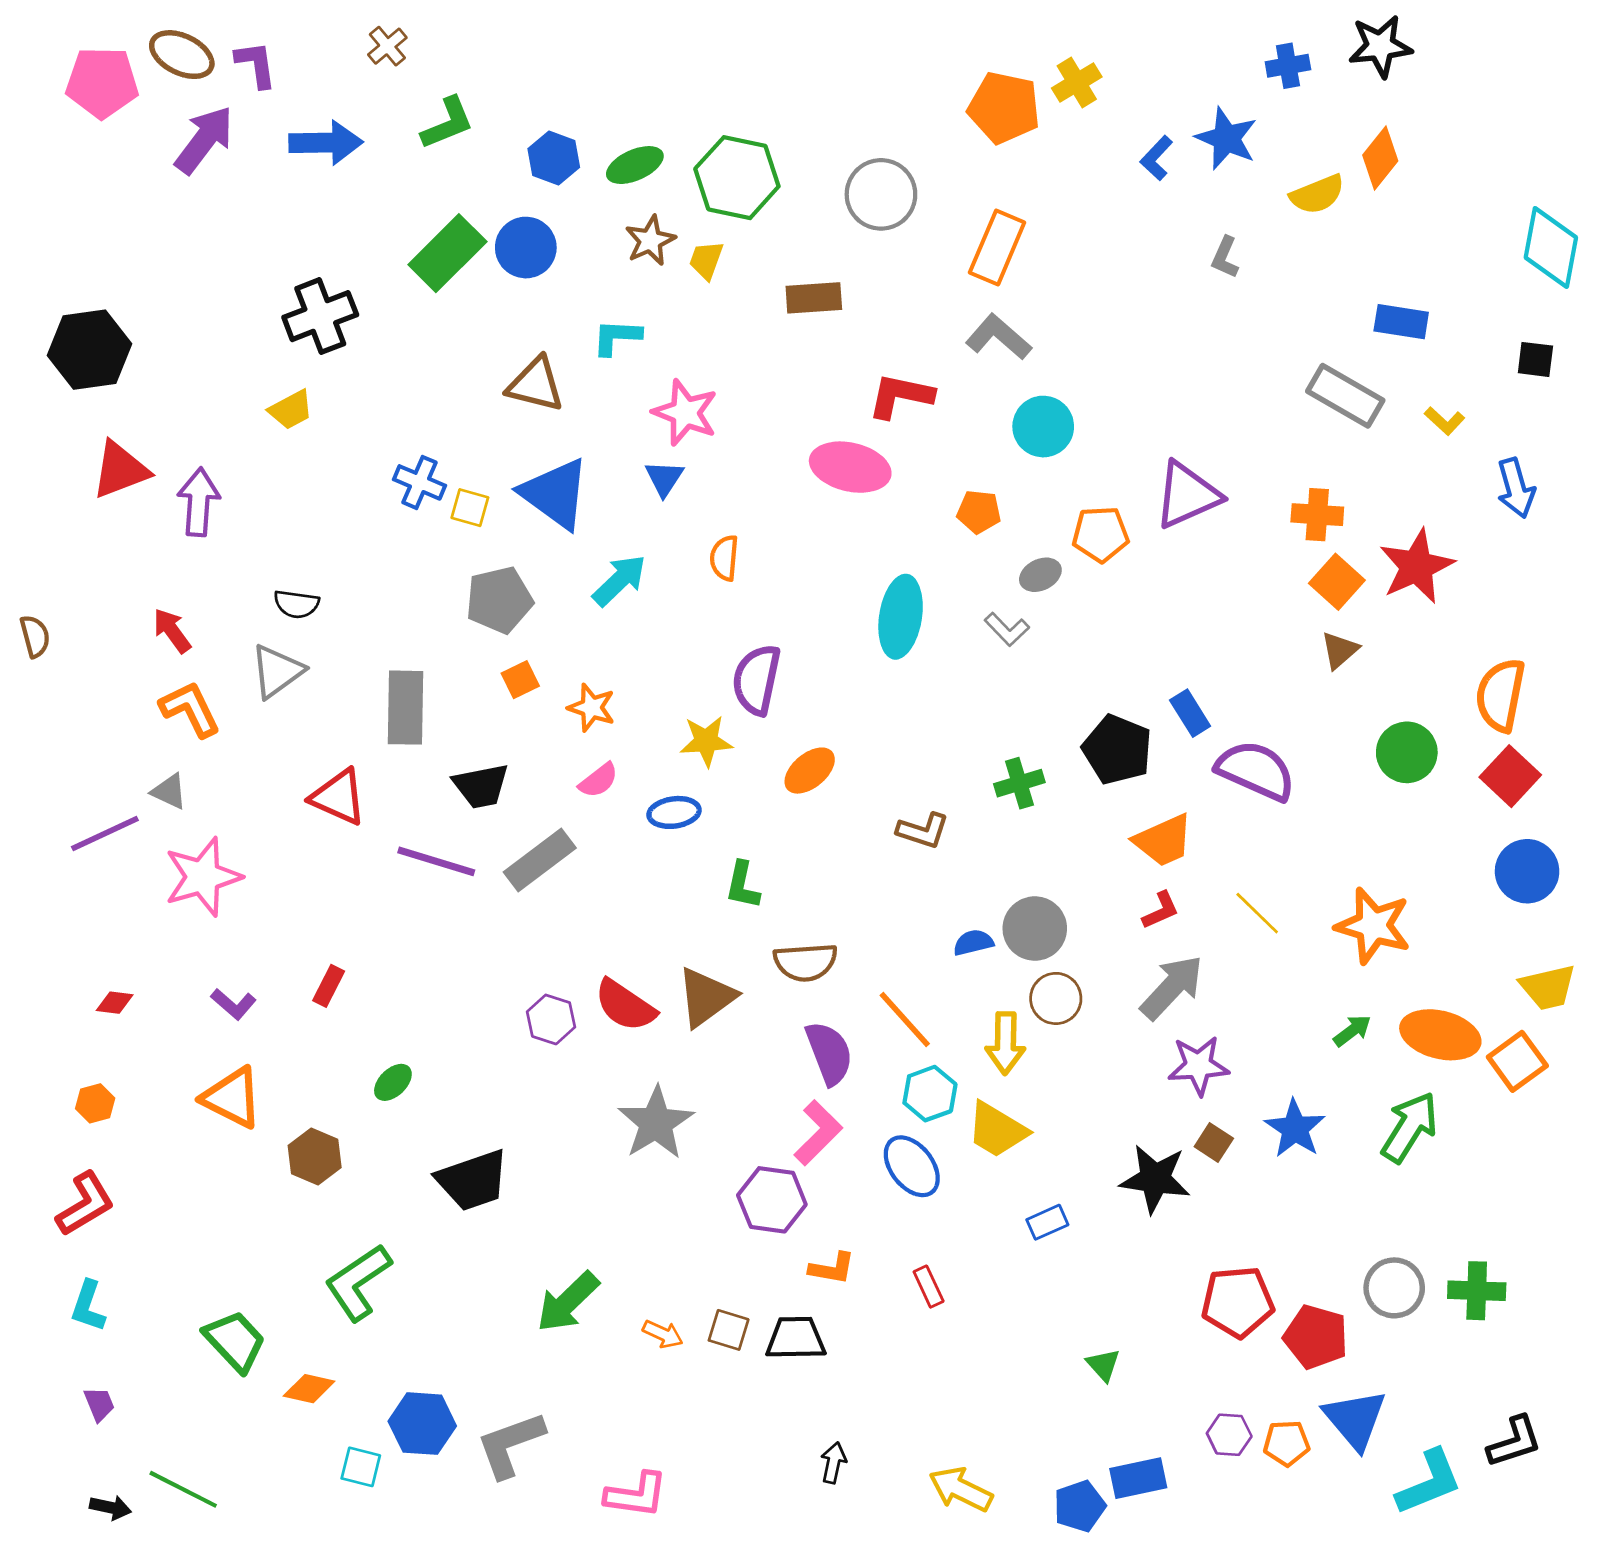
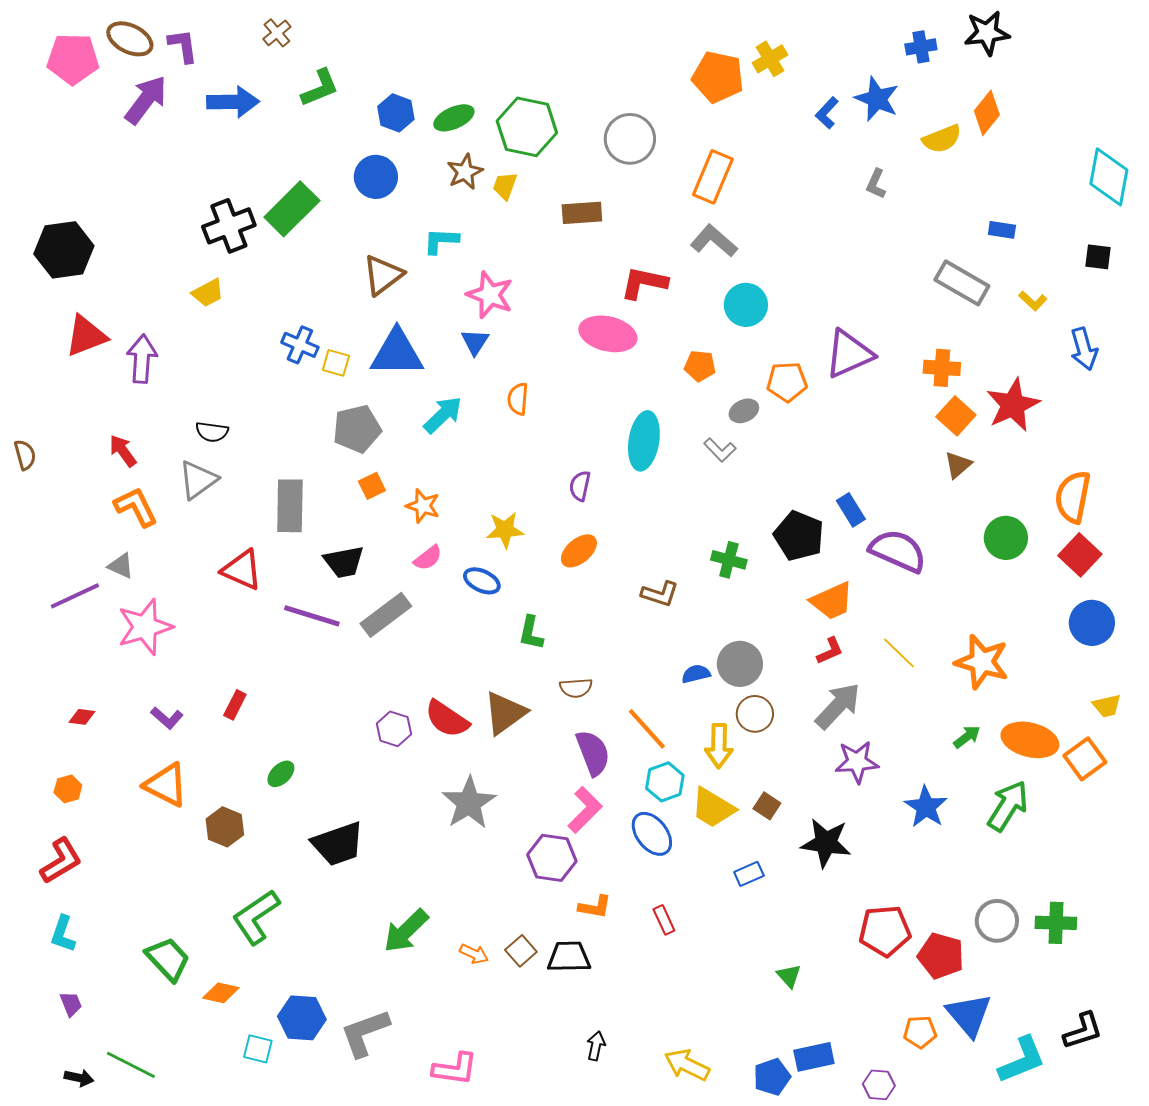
green rectangle: (447, 253) -> (292, 209), moved
blue rectangle: (1401, 322) -> (1002, 230), size x0.7
brown triangle: (536, 385) -> (383, 275), turned -51
blue triangle: (555, 494) -> (397, 353), turned -36
purple semicircle: (757, 680) -> (580, 486), moved, size x0.6
green cross: (1019, 783) -> (729, 560), turned 32
blue ellipse: (674, 812) -> (482, 581), turned 33
brown semicircle: (805, 962) -> (576, 688), size x0.7
yellow trapezoid: (1548, 987) -> (1107, 706), size x0.7
brown square: (1214, 1142) -> (767, 806), moved
brown square: (729, 1330) -> (521, 951), turned 32
purple hexagon: (1229, 1435) -> (879, 1085), moved

